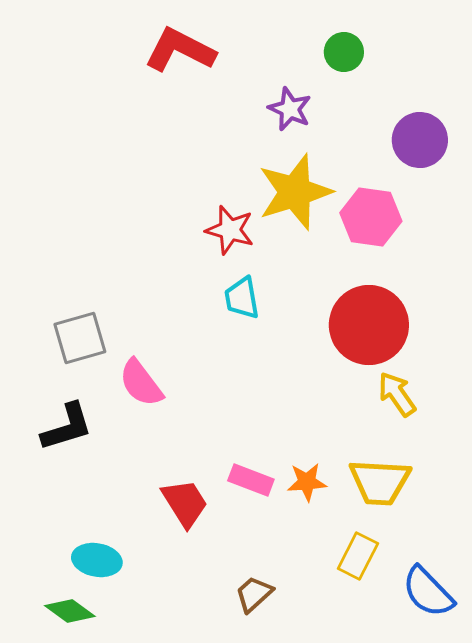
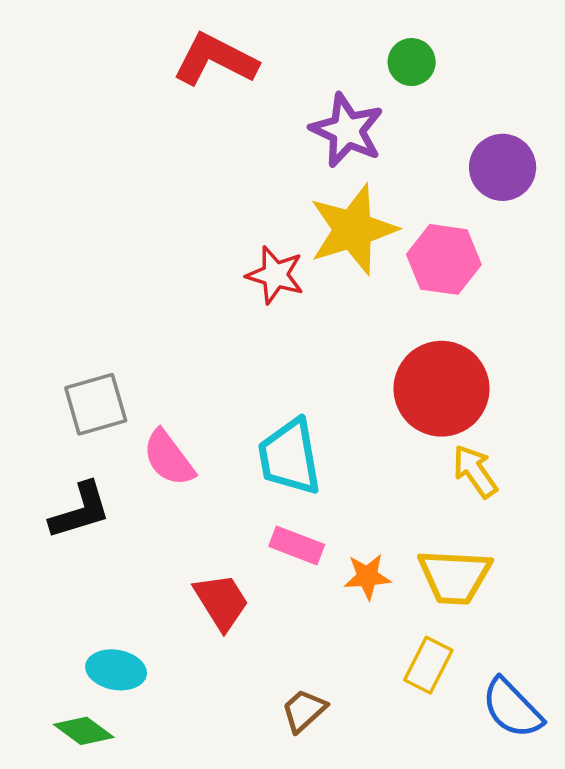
purple star: (290, 109) -> (347, 130), size x1.4
cyan trapezoid: (242, 298) -> (290, 457), moved, size x1.5
pink rectangle: (251, 480) -> (297, 545), moved

